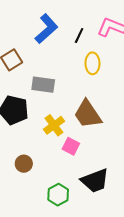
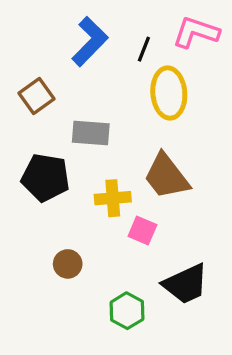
yellow ellipse: (92, 63) -> (169, 93), size x1.4
yellow cross: (54, 125) -> (113, 198), turned 35

